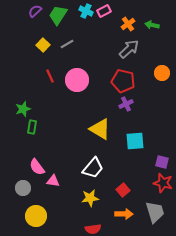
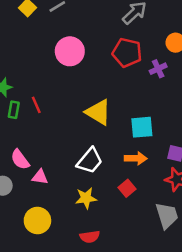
red line: (50, 76) -> (36, 105), moved
purple cross: (126, 104) -> (158, 69), moved
orange arrow: (124, 214) -> (136, 158), moved
yellow circle: (36, 216) -> (37, 221), moved

